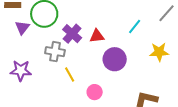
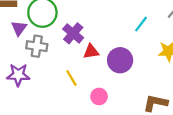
red triangle: (97, 36) -> (91, 52), moved
gray cross: (55, 52) -> (37, 46), moved

